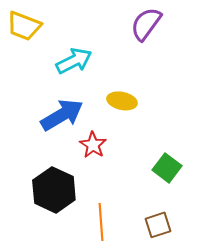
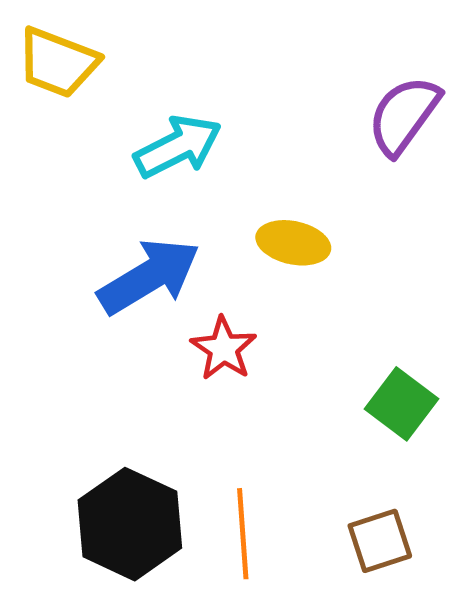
purple semicircle: (146, 24) -> (404, 115), moved
black hexagon: (54, 190) -> (130, 524), moved

